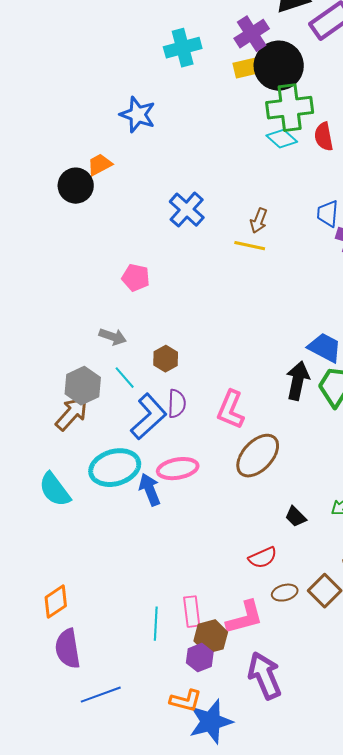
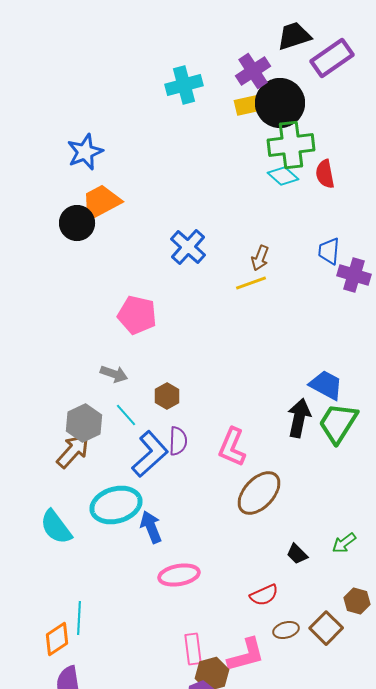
blue star: (138, 115) -> (85, 152), moved, turned 30
orange trapezoid: (100, 165) -> (101, 202), size x1.6
yellow line: (250, 246) -> (251, 283), turned -32
pink pentagon: (136, 278) -> (137, 315), size x1.4
pink ellipse: (178, 469) -> (179, 575), moved
cyan line: (156, 624) -> (79, 618), moved

